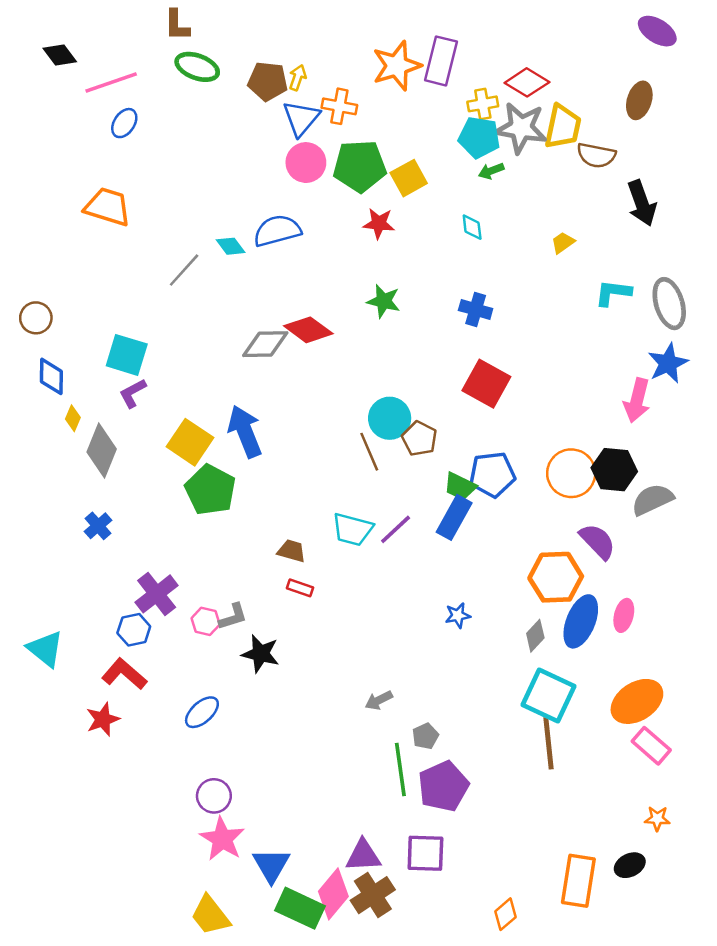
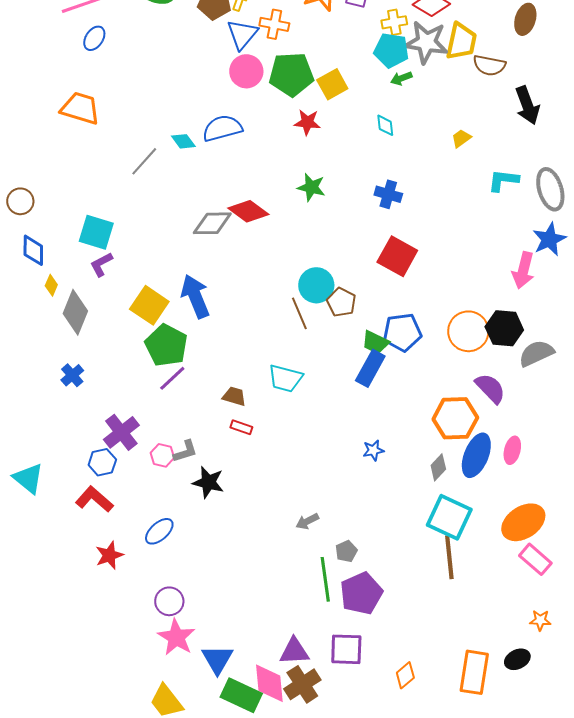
purple line: (396, 529) -> (172, 378), moved
red star: (103, 719) -> (109, 555), moved
pink diamond: (333, 894) -> (269, 683), turned -45
orange diamond: (505, 914) -> (405, 675), moved

